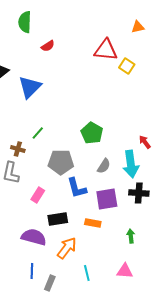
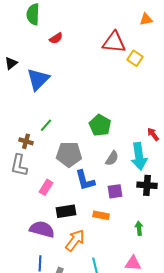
purple square: (107, 199) -> (115, 191), size x0.7

